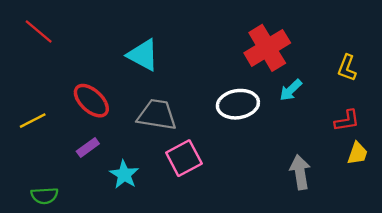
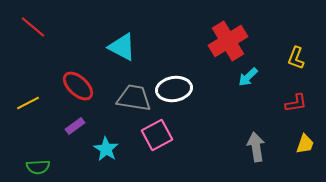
white ellipse: (238, 104) -> (174, 89), moved
yellow trapezoid: (357, 153) -> (305, 144), moved

